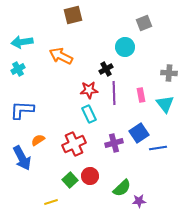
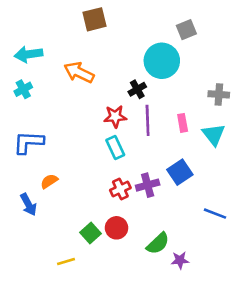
cyan circle: (125, 47) -> (162, 61), size x1.4
red cross: (74, 144) -> (120, 189), moved, size x0.7
blue line: (158, 148) -> (215, 214), moved, turned 30
blue arrow: (22, 158) -> (28, 205), size x0.7

